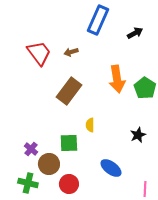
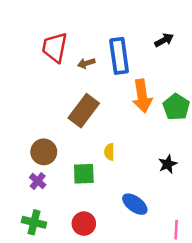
blue rectangle: (98, 20) -> (119, 56), moved, turned -32
red trapezoid: (39, 53) -> (55, 47), moved, turned -132
brown circle: (49, 164) -> (44, 152), moved

